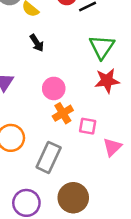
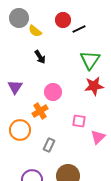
orange cross: (63, 113) -> (40, 111), moved
gray rectangle: (49, 157) -> (49, 145), size x0.6

